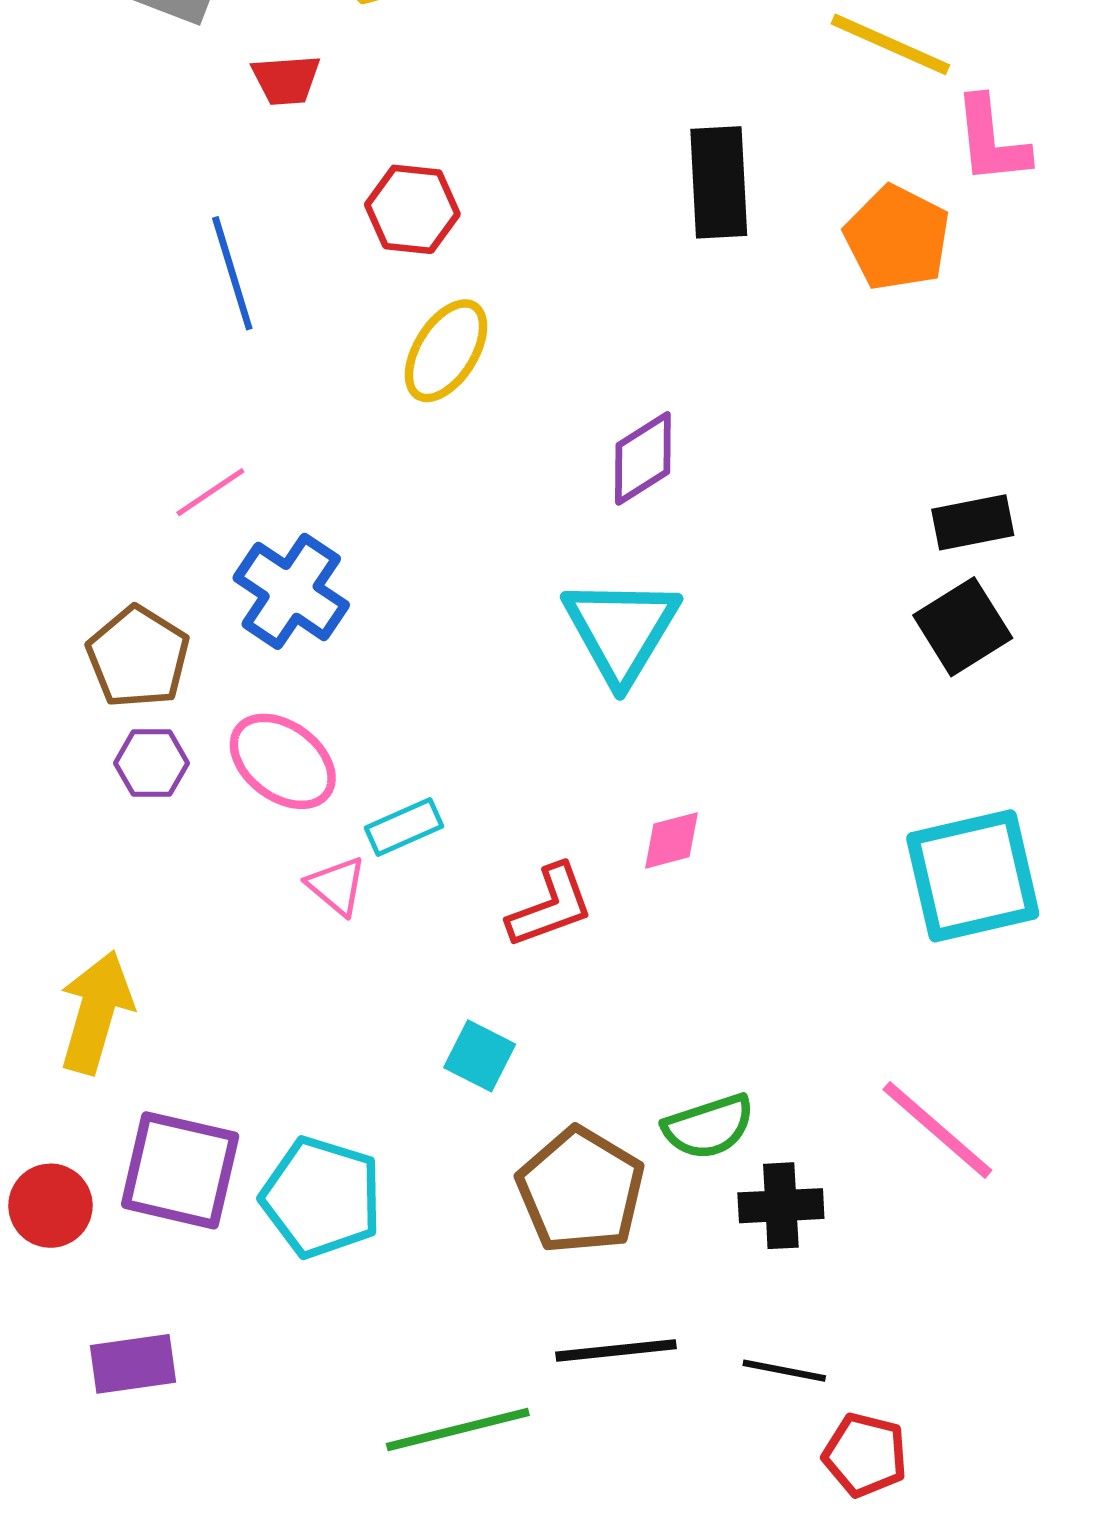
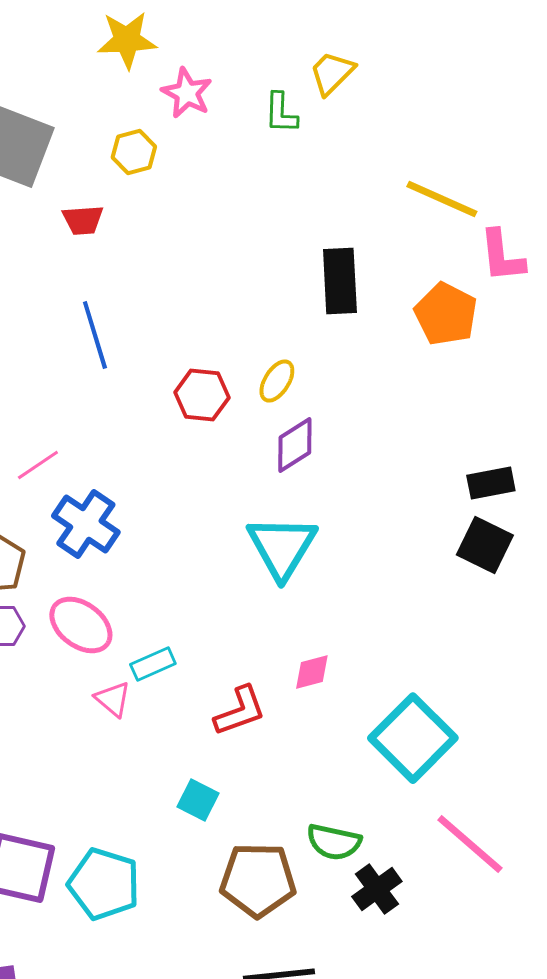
red hexagon: (412, 209) -> (202, 395), moved
blue line: (232, 273) -> (95, 335), moved
yellow ellipse: (446, 351) -> (277, 381), moved, size x0.7
black square: (963, 627) -> (485, 545), turned -32
cyan square: (973, 876) -> (413, 738), moved, turned -32
green semicircle: (709, 1127) -> (334, 842), turned 30
brown pentagon: (581, 1191) -> (258, 880), turned -30
black cross: (781, 1206) -> (377, 889), turned -33

